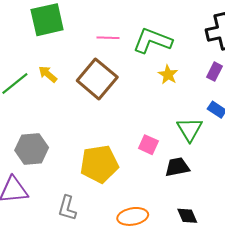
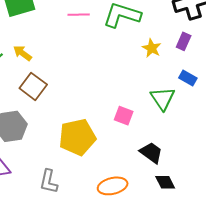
yellow star: (168, 75) -> (152, 48), moved
brown square: (97, 79) -> (33, 86), moved, size x0.7
black trapezoid: (177, 167) -> (151, 153), moved, turned 50

